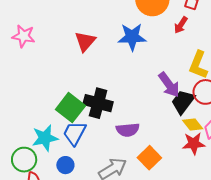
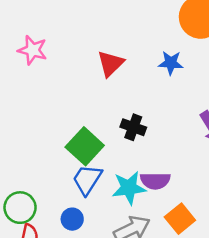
blue star: (132, 37) -> (171, 63), size x0.7
black cross: (98, 103) -> (133, 127), moved, size x0.7
cyan star: (45, 138) -> (129, 188), moved

